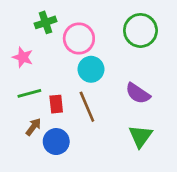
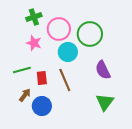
green circle: (140, 30) -> (90, 34), moved
pink star: (23, 57) -> (34, 43), moved
purple semicircle: (138, 93) -> (103, 70), turned 30

